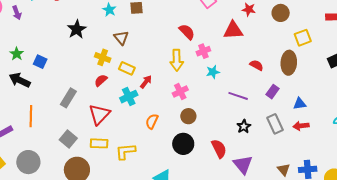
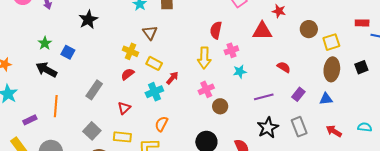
brown circle: (281, 13) -> (309, 29), moved
black star: (77, 29) -> (88, 20), moved
red semicircle: (187, 32) -> (216, 30), turned -126
brown ellipse: (289, 63) -> (332, 69), moved
purple line: (238, 96) -> (264, 97), turned -36
blue triangle: (300, 104) -> (326, 99), moved
red triangle: (99, 114) -> (124, 108), size x0.6
brown circle: (188, 116) -> (220, 106), moved
orange semicircle: (152, 121) -> (161, 124), moved
black star: (244, 126) -> (268, 128), size x1.5
red arrow: (301, 126) -> (334, 131), moved, turned 35

